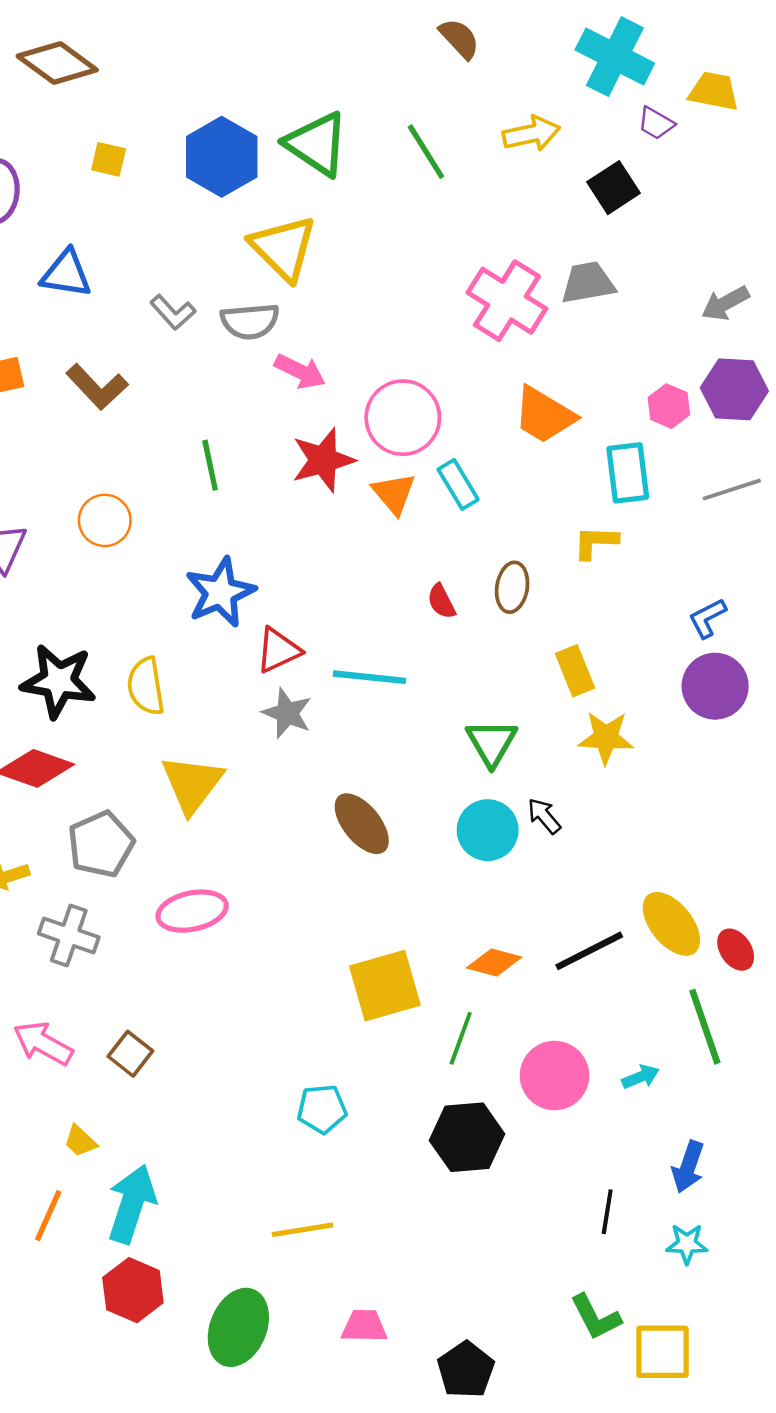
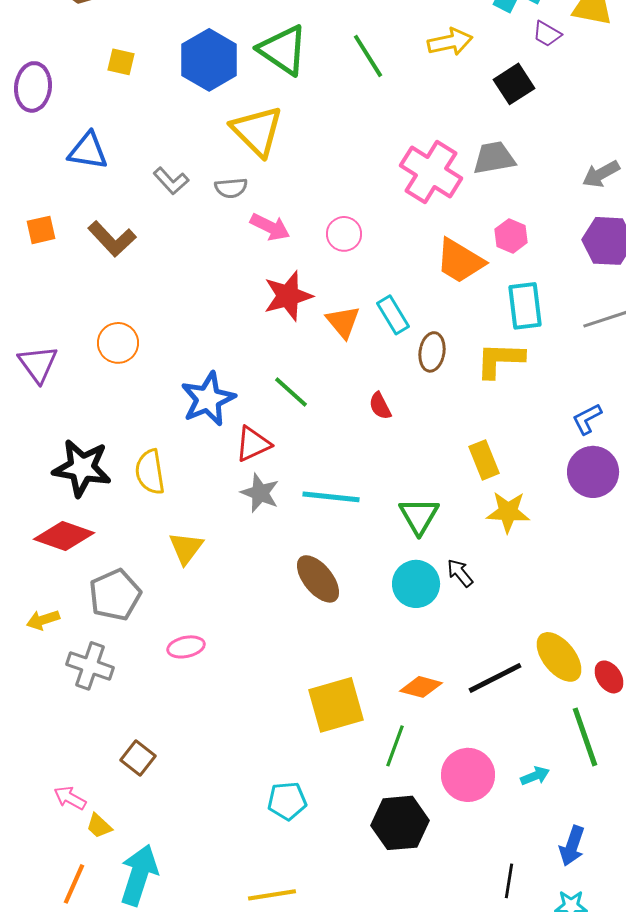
gray semicircle: (250, 321) -> (231, 188), size x0.7
pink hexagon: (669, 406) -> (511, 236), moved
pink circle: (403, 418) -> (344, 234), moved, size x0.6
green line: (210, 465) -> (291, 392), moved, turned -36
yellow L-shape: (596, 542) -> (500, 360), size x1.4
brown ellipse: (512, 587) -> (432, 352), moved
cyan line: (369, 677) -> (331, 497), moved
yellow triangle: (192, 784) -> (186, 548), size x0.7
pink ellipse: (192, 911) -> (186, 647), size x0.7
pink arrow: (43, 1043) -> (70, 798), moved, size x0.7

